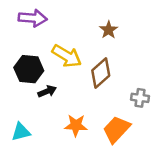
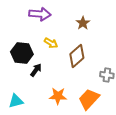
purple arrow: (33, 18) -> (40, 14), moved
yellow arrow: (67, 56) -> (51, 43), size x0.6
black arrow: (47, 91) -> (36, 70), turned -32

